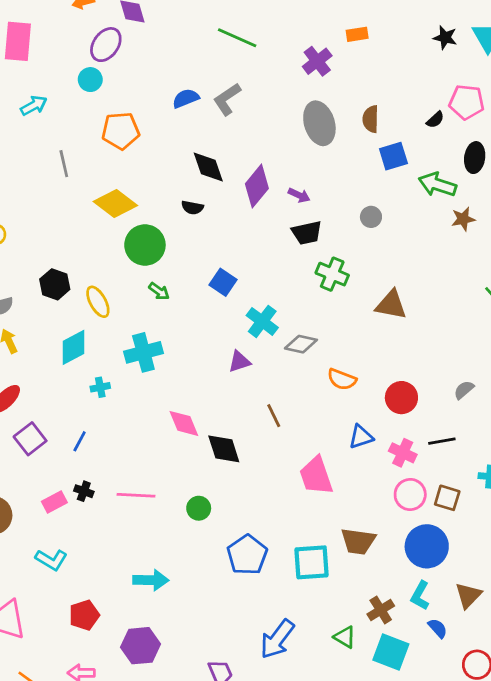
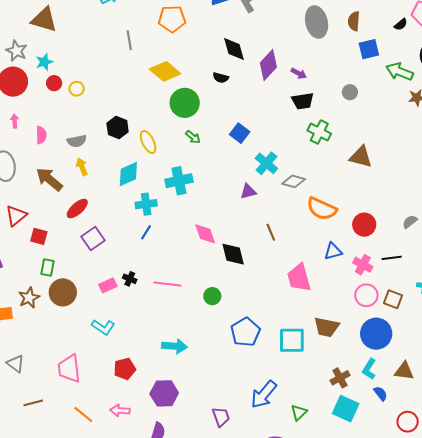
orange semicircle: (342, 379) -> (322, 209), size x1.4
cyan cross: (100, 387) -> (146, 204), size x1.5
blue line: (80, 441) -> (146, 232), moved
brown triangle: (468, 595) -> (404, 371), turned 50
green triangle: (345, 637) -> (299, 412), moved, turned 42

